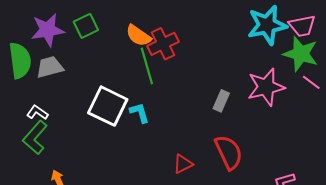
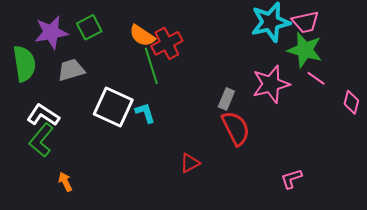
gray trapezoid: (50, 67) -> (71, 70), moved
white L-shape: (37, 113) -> (43, 115), size x1.5
red semicircle: (229, 152) -> (236, 128), moved

